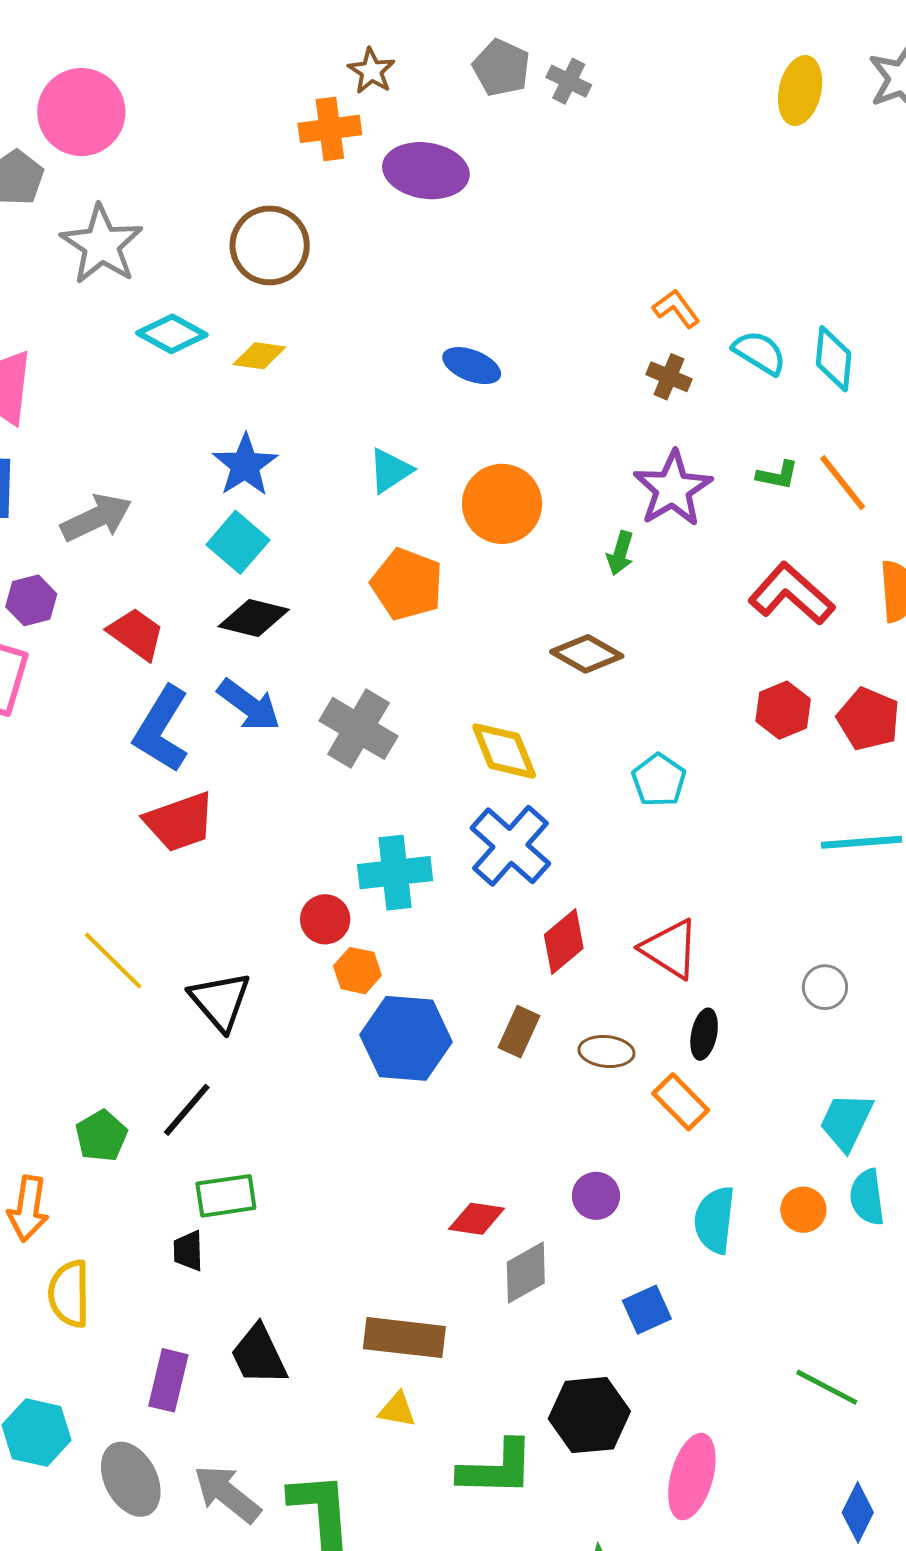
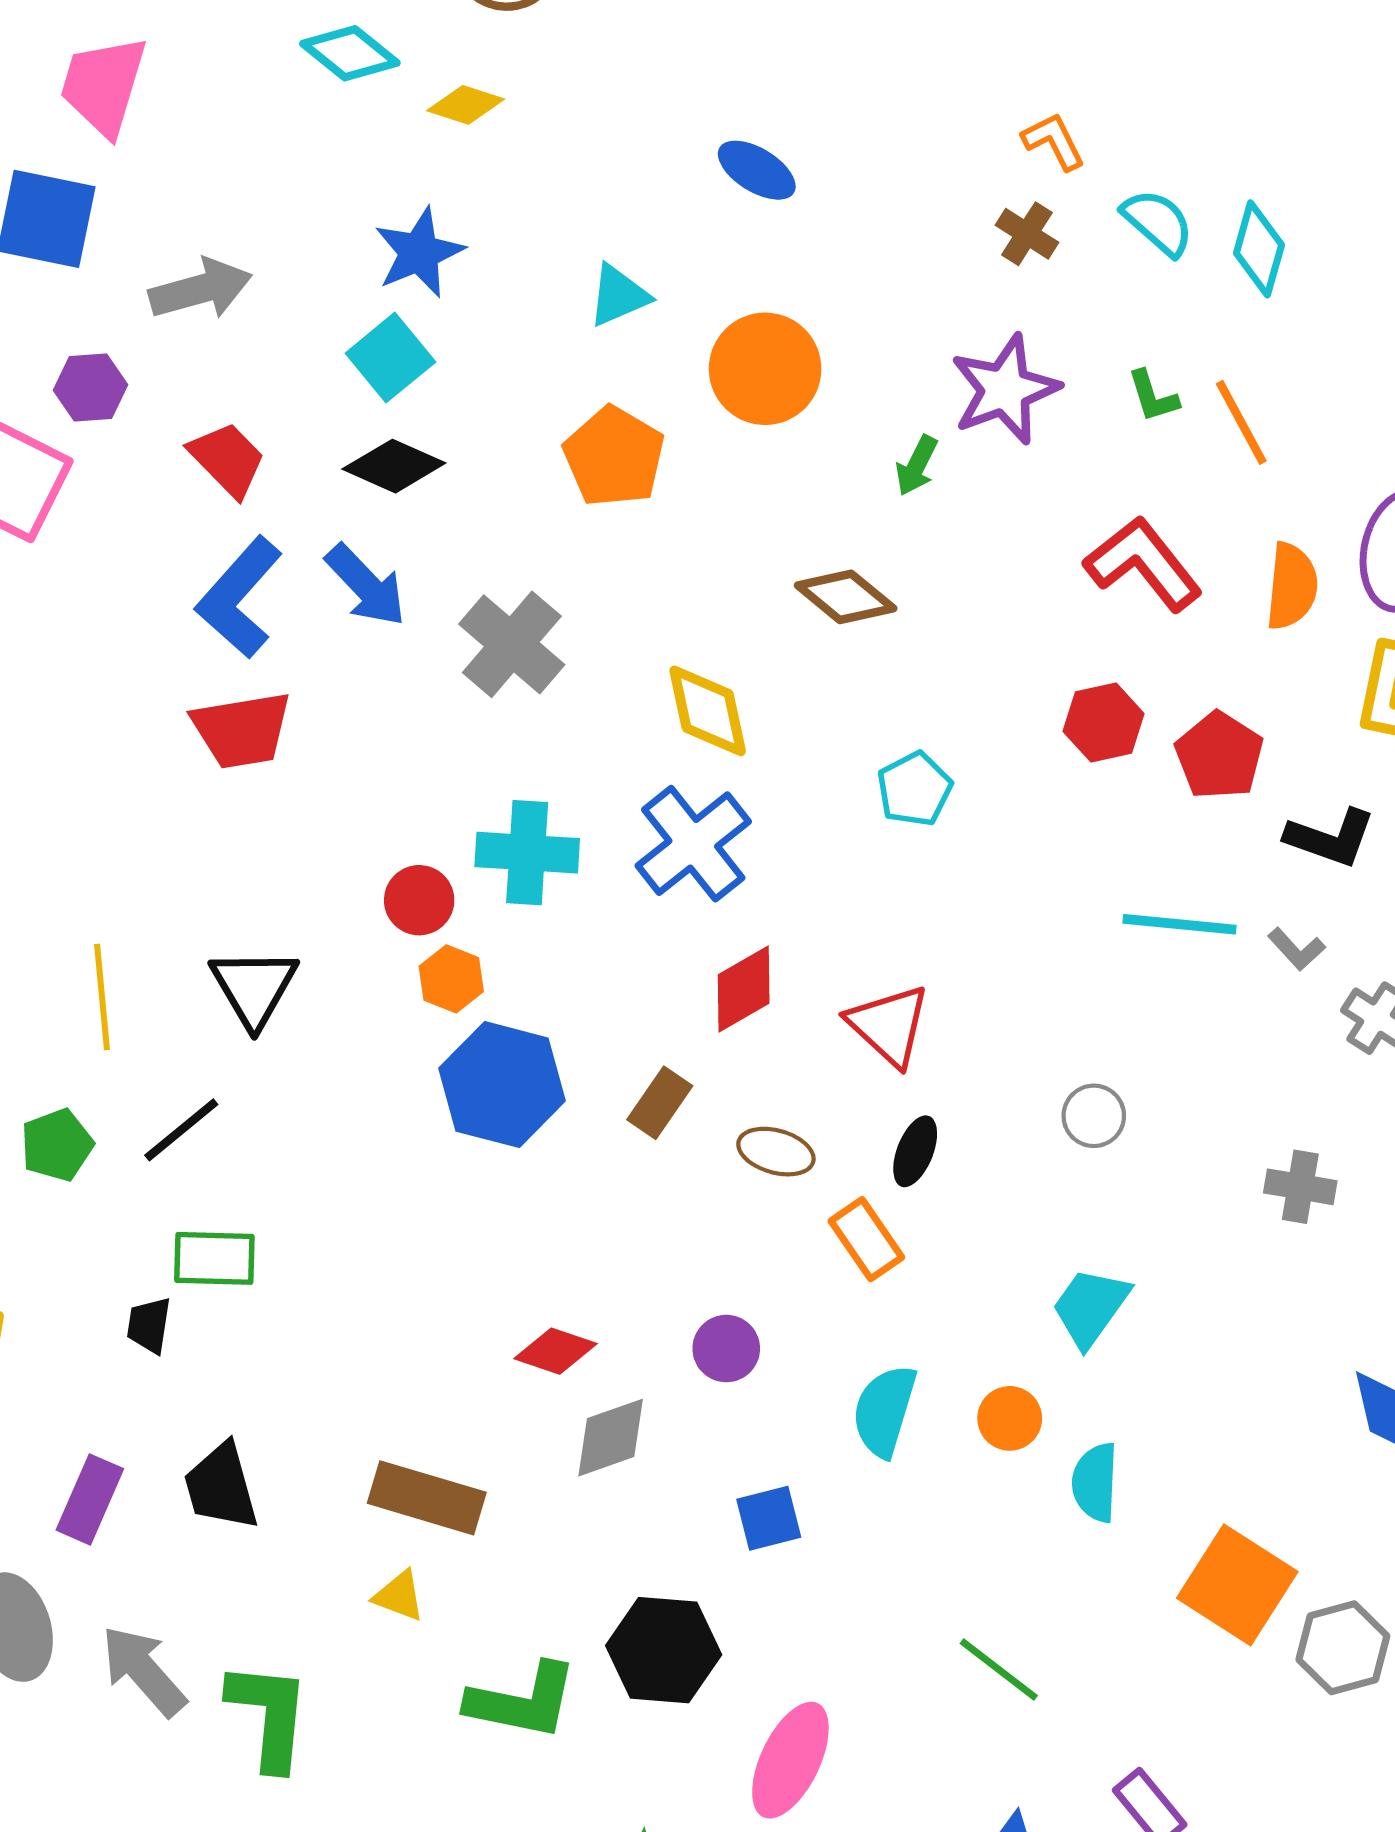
green L-shape: (777, 475) -> (1153, 396), turned 51
yellow line: (113, 961) -> (102, 997), moved, turned 30
cyan semicircle: (867, 1197) -> (1095, 1482), moved

